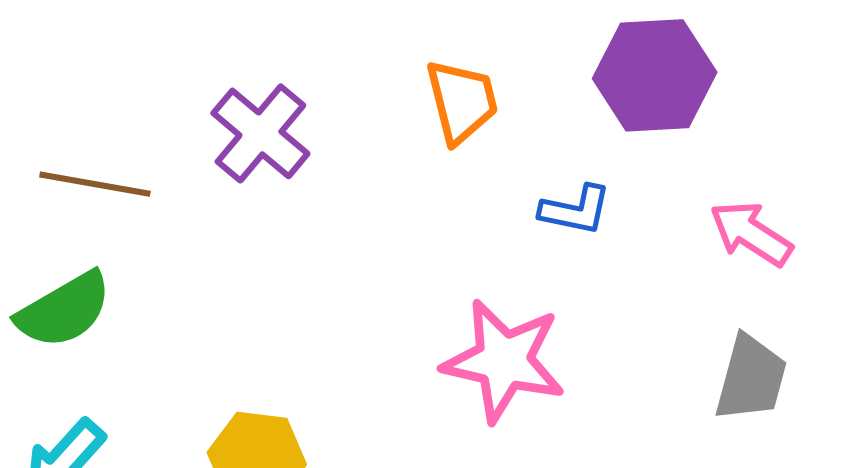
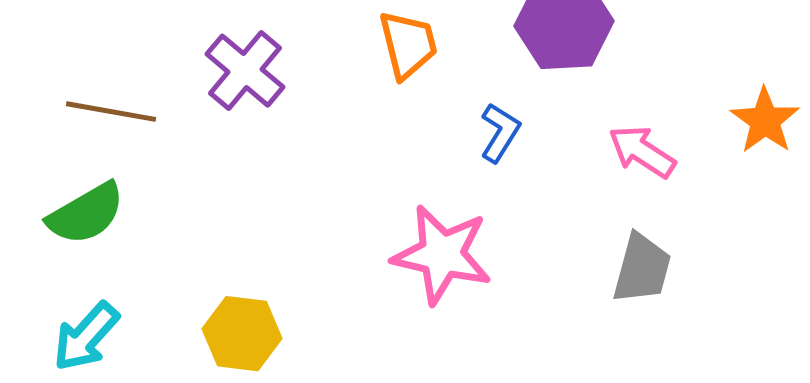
blue L-shape: (576, 210) -> (500, 133), turned -70

